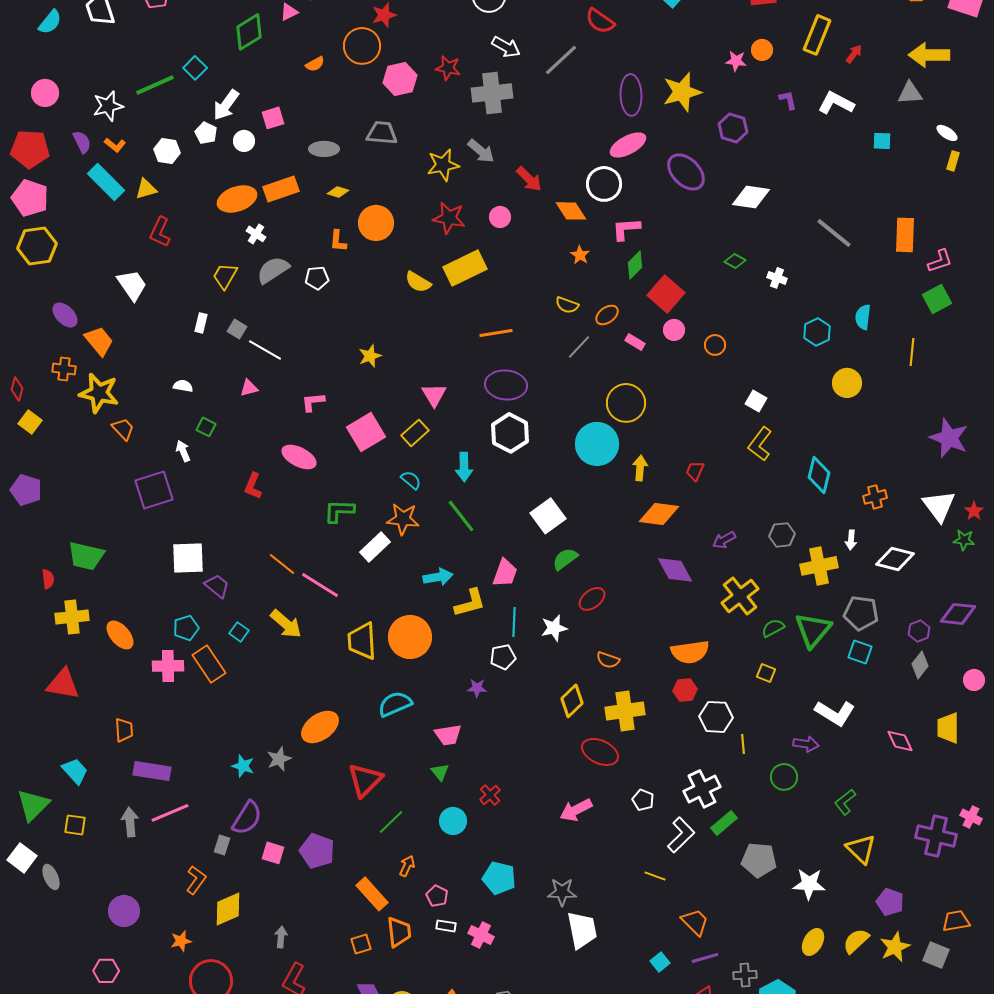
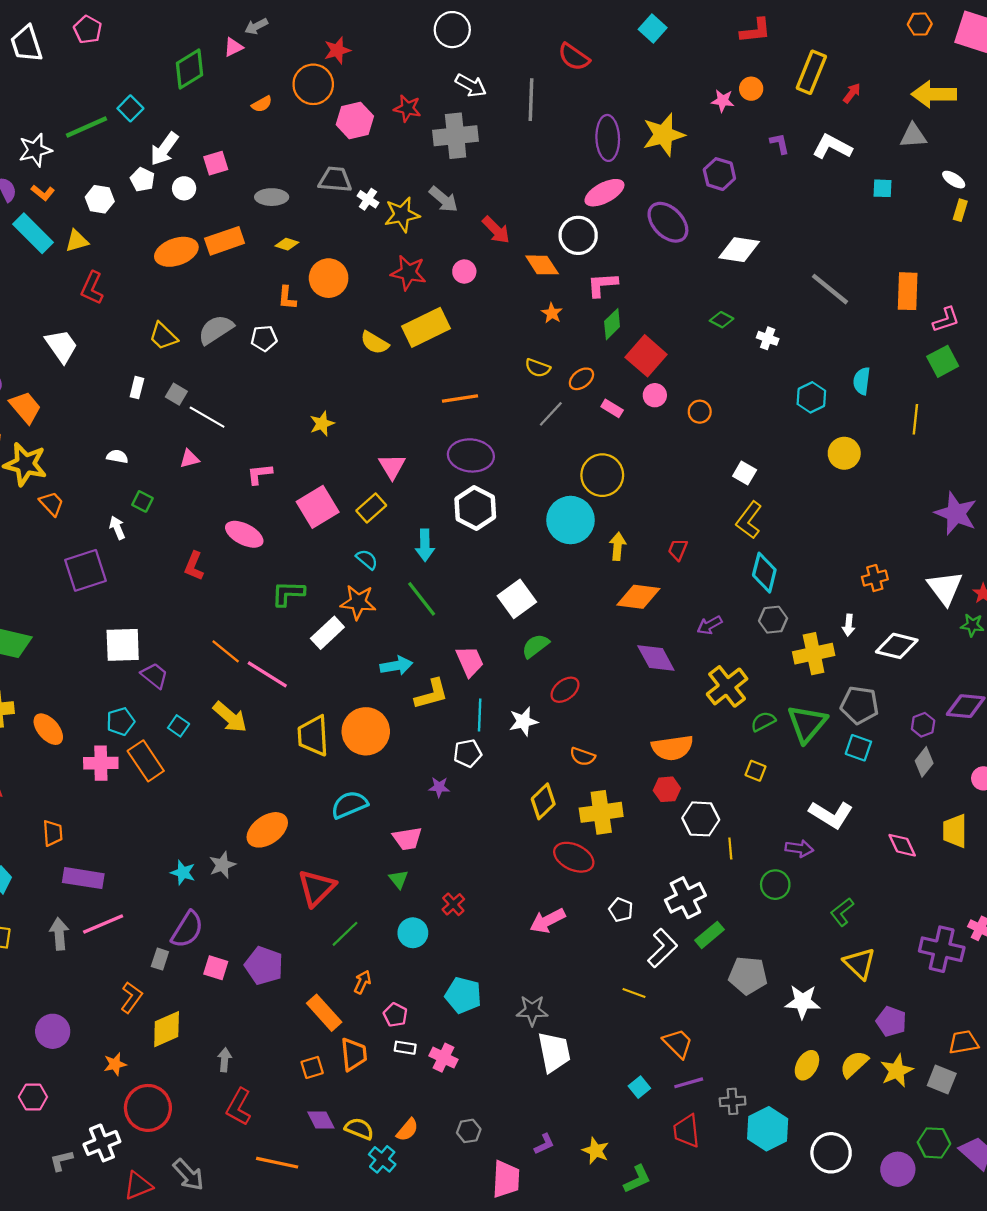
gray line: (561, 60) -> (531, 100), turned -45
white cross: (256, 234) -> (368, 199), moved
yellow trapezoid: (225, 276) -> (163, 336), turned -76
cyan diamond: (819, 475) -> (764, 573), moved
pink trapezoid: (505, 573) -> (470, 661), turned -44

